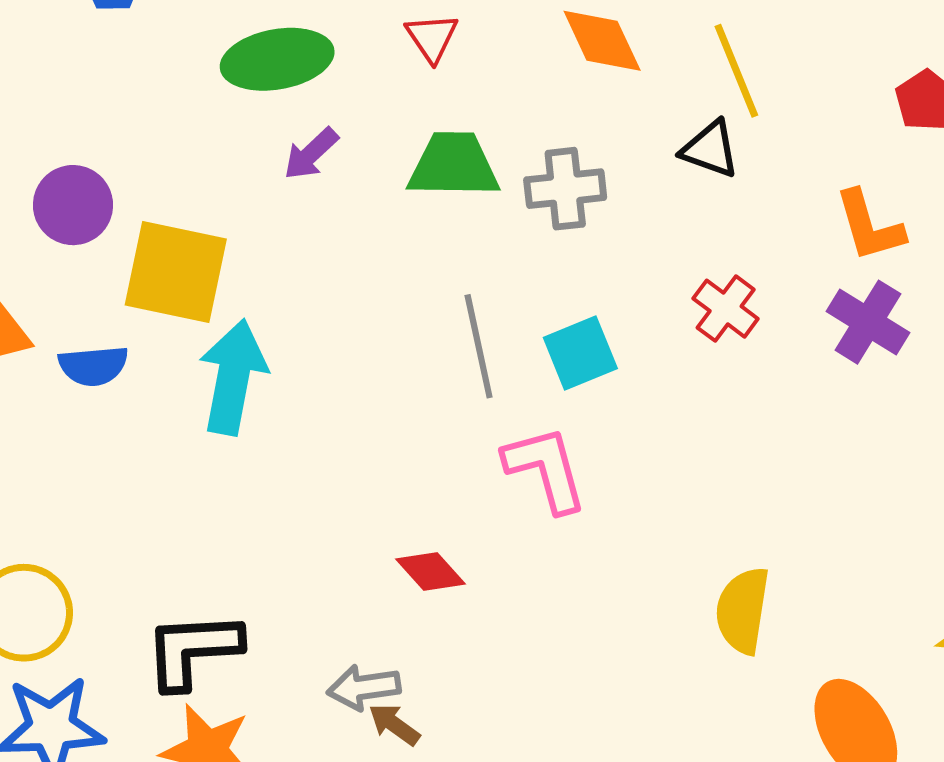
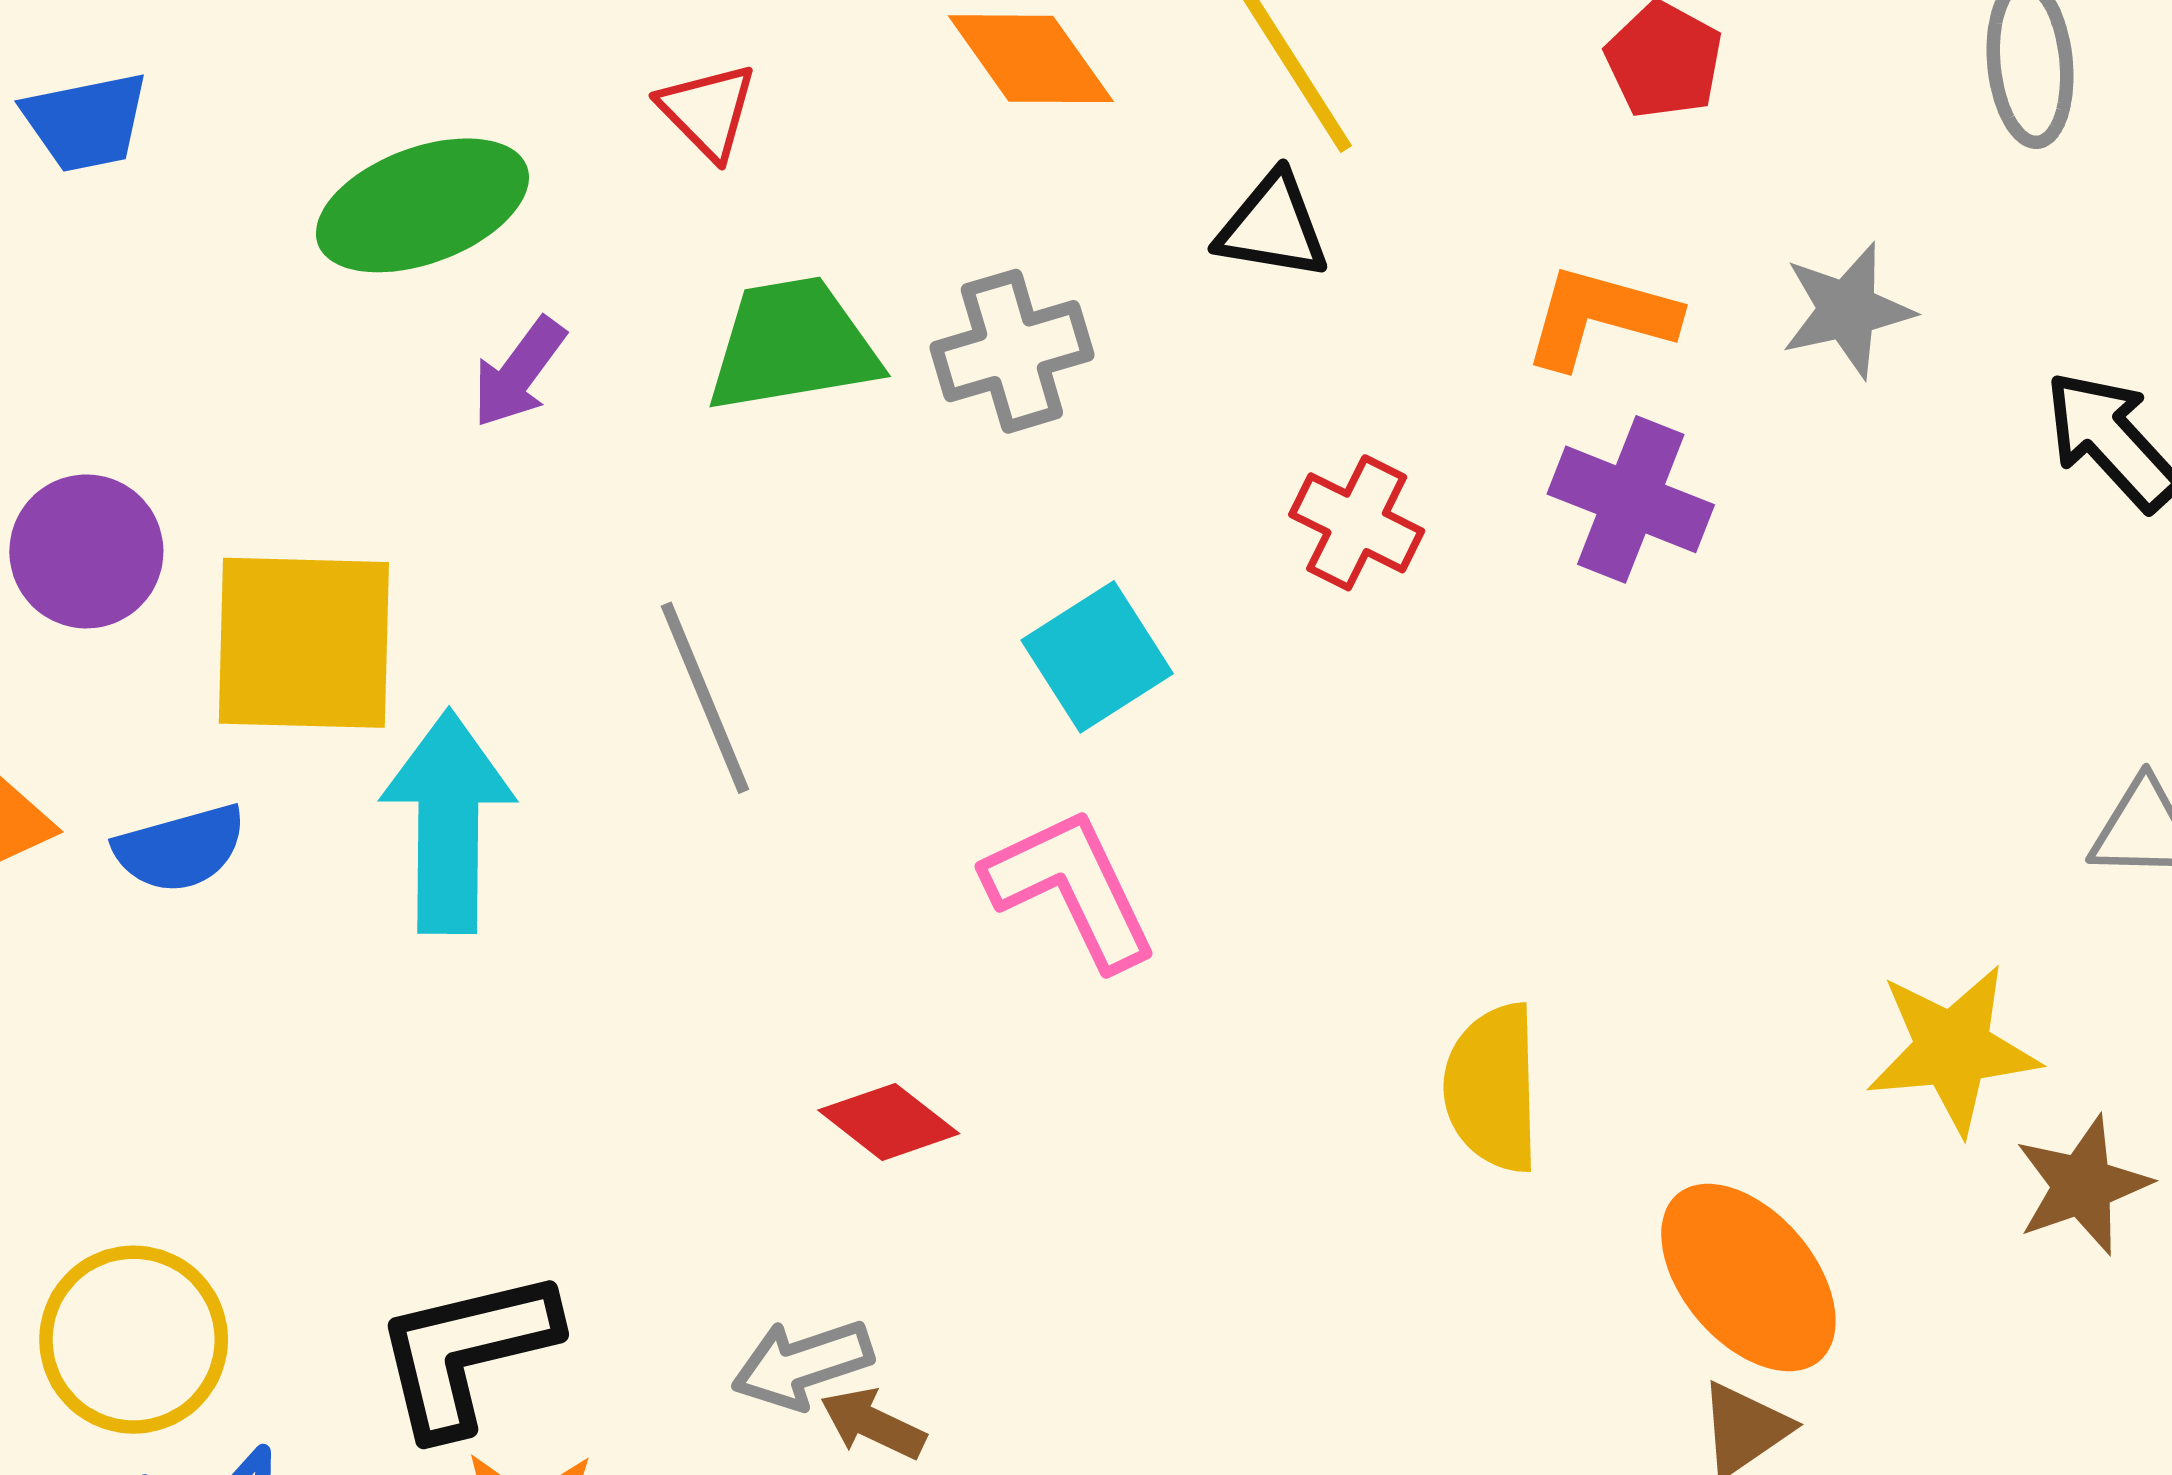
orange L-shape: (869, 226) -> (1600, 317), turned 132
gray line: (479, 346) -> (705, 698), moved

